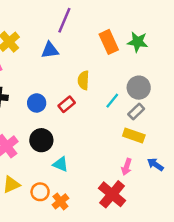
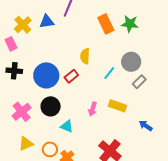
blue triangle: (50, 50) -> (47, 21), moved
blue circle: (37, 103) -> (46, 75), size x1.6
gray rectangle: (136, 112) -> (139, 82), moved
yellow rectangle: (134, 136) -> (118, 106), moved
pink arrow: (127, 167) -> (93, 109), moved

